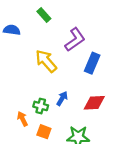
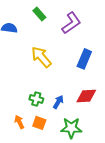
purple L-shape: (75, 40) -> (71, 23), moved
blue arrow: (62, 98) -> (58, 102), moved
orange arrow: (22, 119) -> (19, 122), moved

